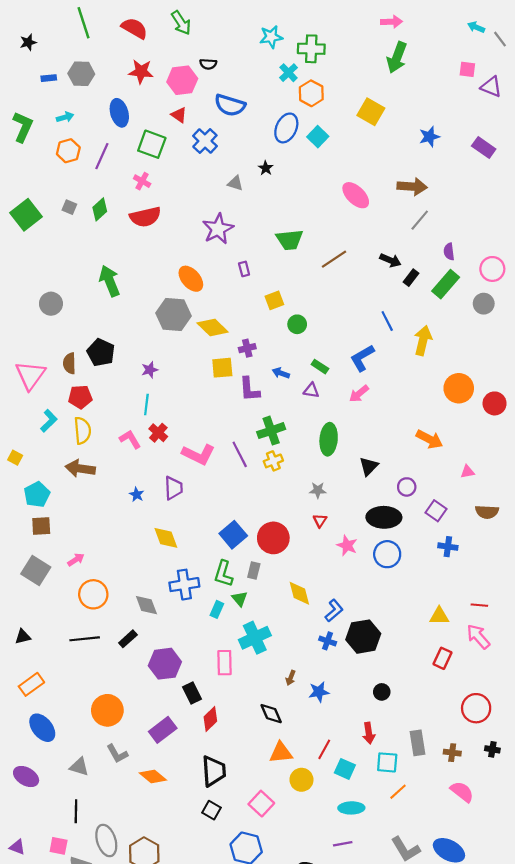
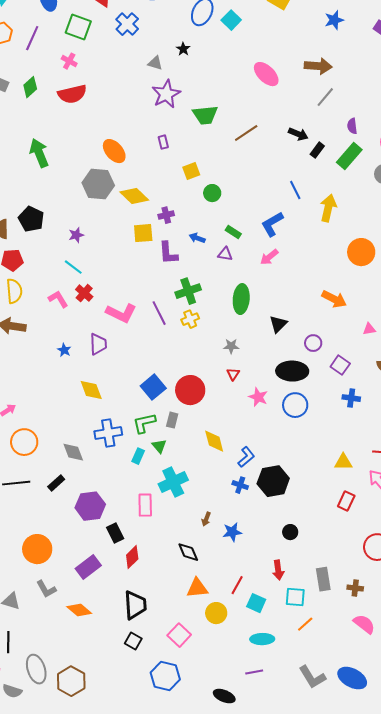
purple star: (218, 229) -> (166, 94), moved
cyan line: (146, 405) -> (73, 267), turned -60
green L-shape: (223, 574) -> (144, 423), turned 60

